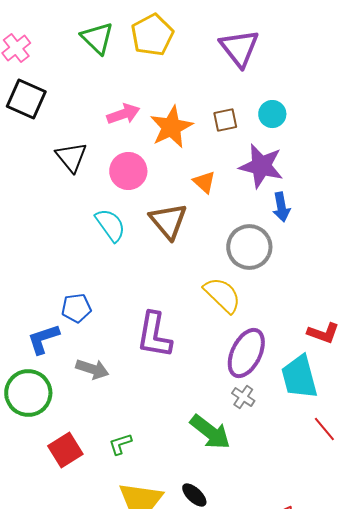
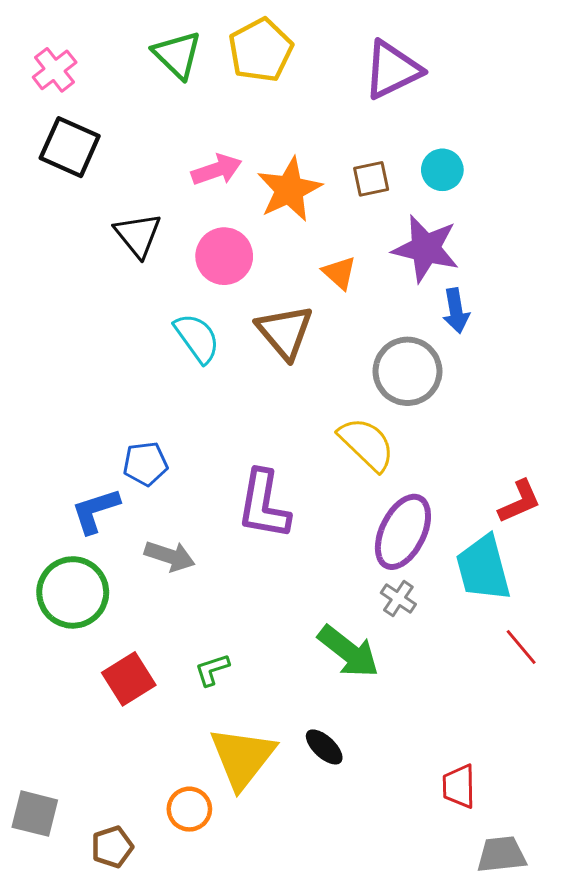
purple triangle: (239, 48) -> (392, 70), turned 42
red L-shape: (323, 333) -> (520, 502), turned -44

